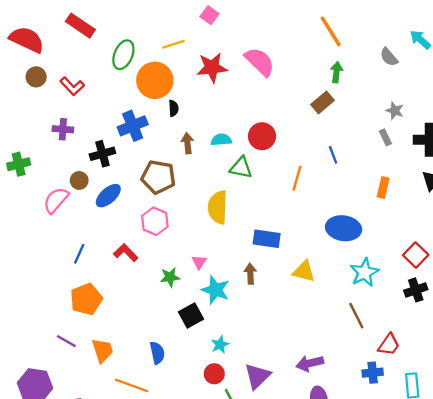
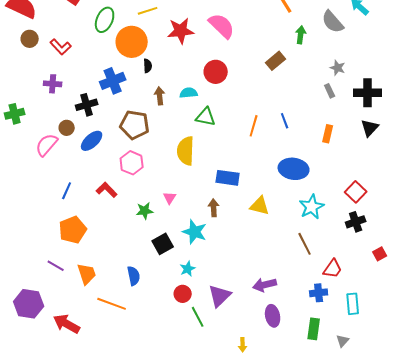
gray semicircle: (389, 57) -> (333, 22), size x1.4
green arrow: (337, 72) -> (301, 35), moved
red circle: (262, 136) -> (216, 72), moved
blue line: (333, 155) -> (285, 121), moved
cyan star: (215, 290) -> (195, 232), moved

